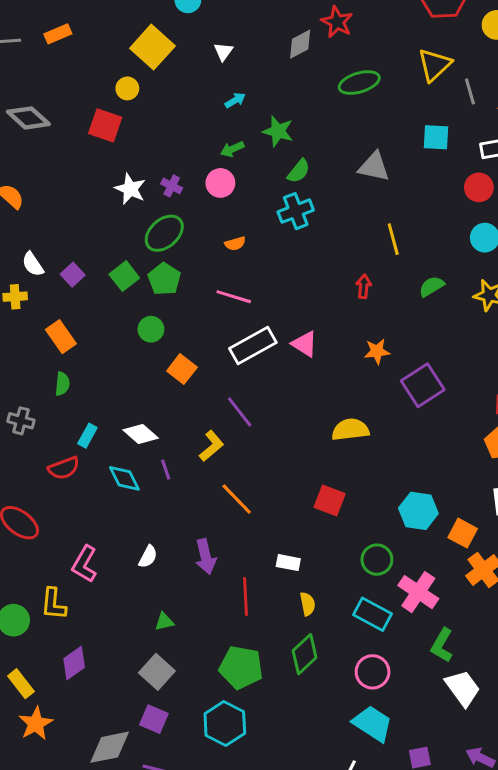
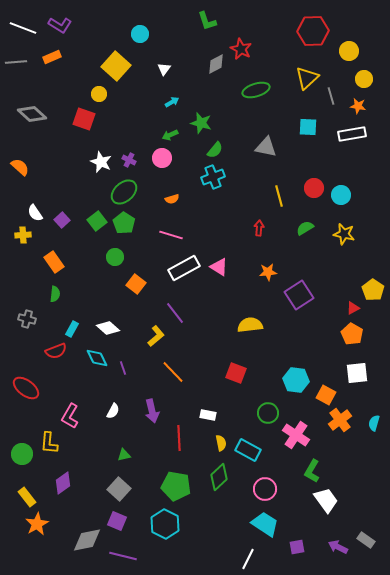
red circle: (479, 187) -> (314, 188), moved
purple line: (166, 470) -> (123, 368), moved
cyan rectangle: (373, 614) -> (248, 450), moved

